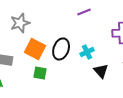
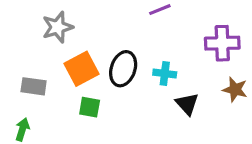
orange square: (35, 49) -> (82, 69), turned 35
cyan cross: (87, 52) -> (165, 74), turned 32

